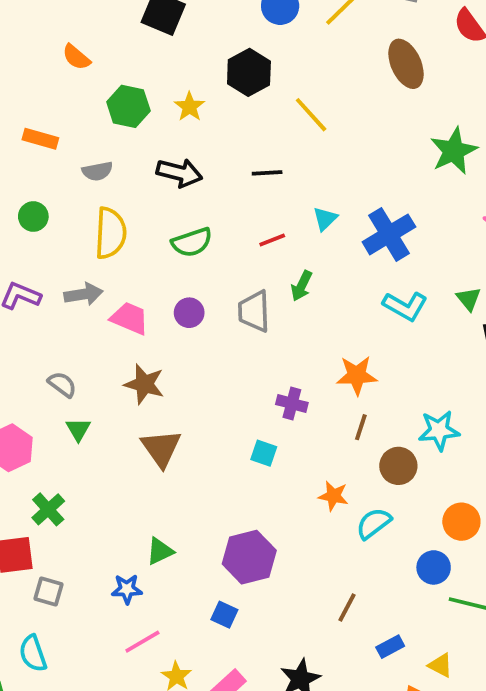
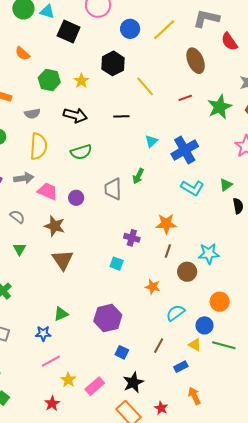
red line: (272, 240) -> (185, 98), moved
green triangle: (469, 299) -> (226, 185), turned 32
purple circle: (189, 313) -> (76, 198), moved
gray semicircle: (62, 384) -> (17, 217), moved
cyan semicircle: (374, 523) -> (175, 313), moved
blue square: (224, 615) -> (122, 352), moved
yellow triangle: (440, 665) -> (195, 345), moved

